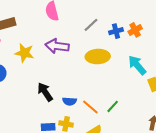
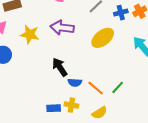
yellow ellipse: (98, 57) -> (103, 38), turned -35
black arrow: (45, 92) -> (60, 67), moved

